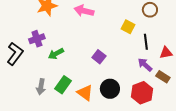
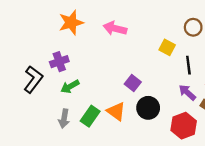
green arrow: (56, 54) -> (70, 87), moved
black circle: (110, 89) -> (148, 108), moved
orange triangle: (85, 93) -> (116, 111), moved

